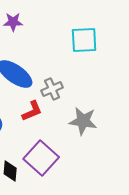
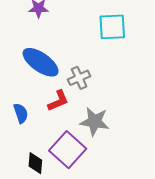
gray star: (83, 121) -> (95, 121), moved

